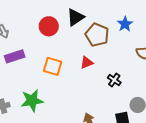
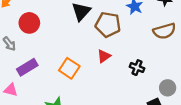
red circle: (49, 26) -> (29, 23), moved
orange square: (53, 66) -> (69, 68), turned 30

